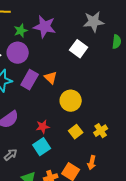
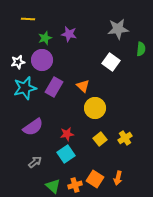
purple star: (45, 27) -> (69, 34), size x0.7
white square: (79, 49) -> (111, 62), moved
orange triangle: (51, 78) -> (83, 86), moved
orange arrow: (92, 163) -> (118, 178), moved

